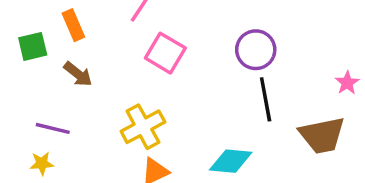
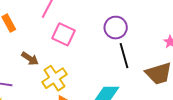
brown arrow: (78, 74) -> (30, 59), moved

